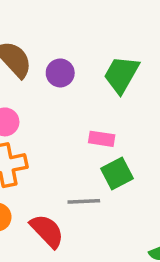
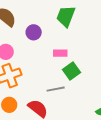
purple circle: (60, 73) -> (34, 32), moved

